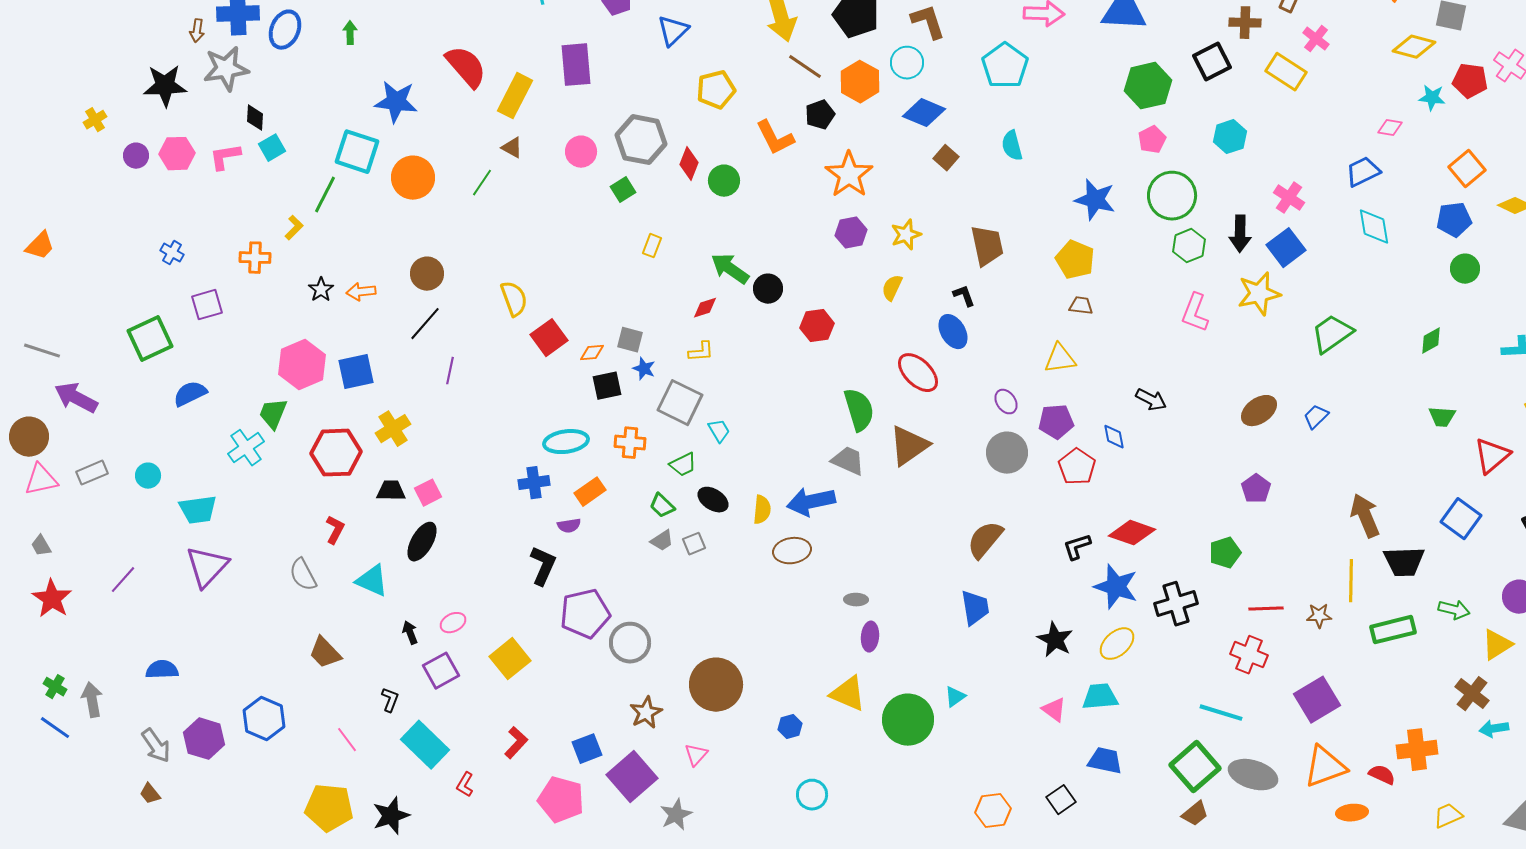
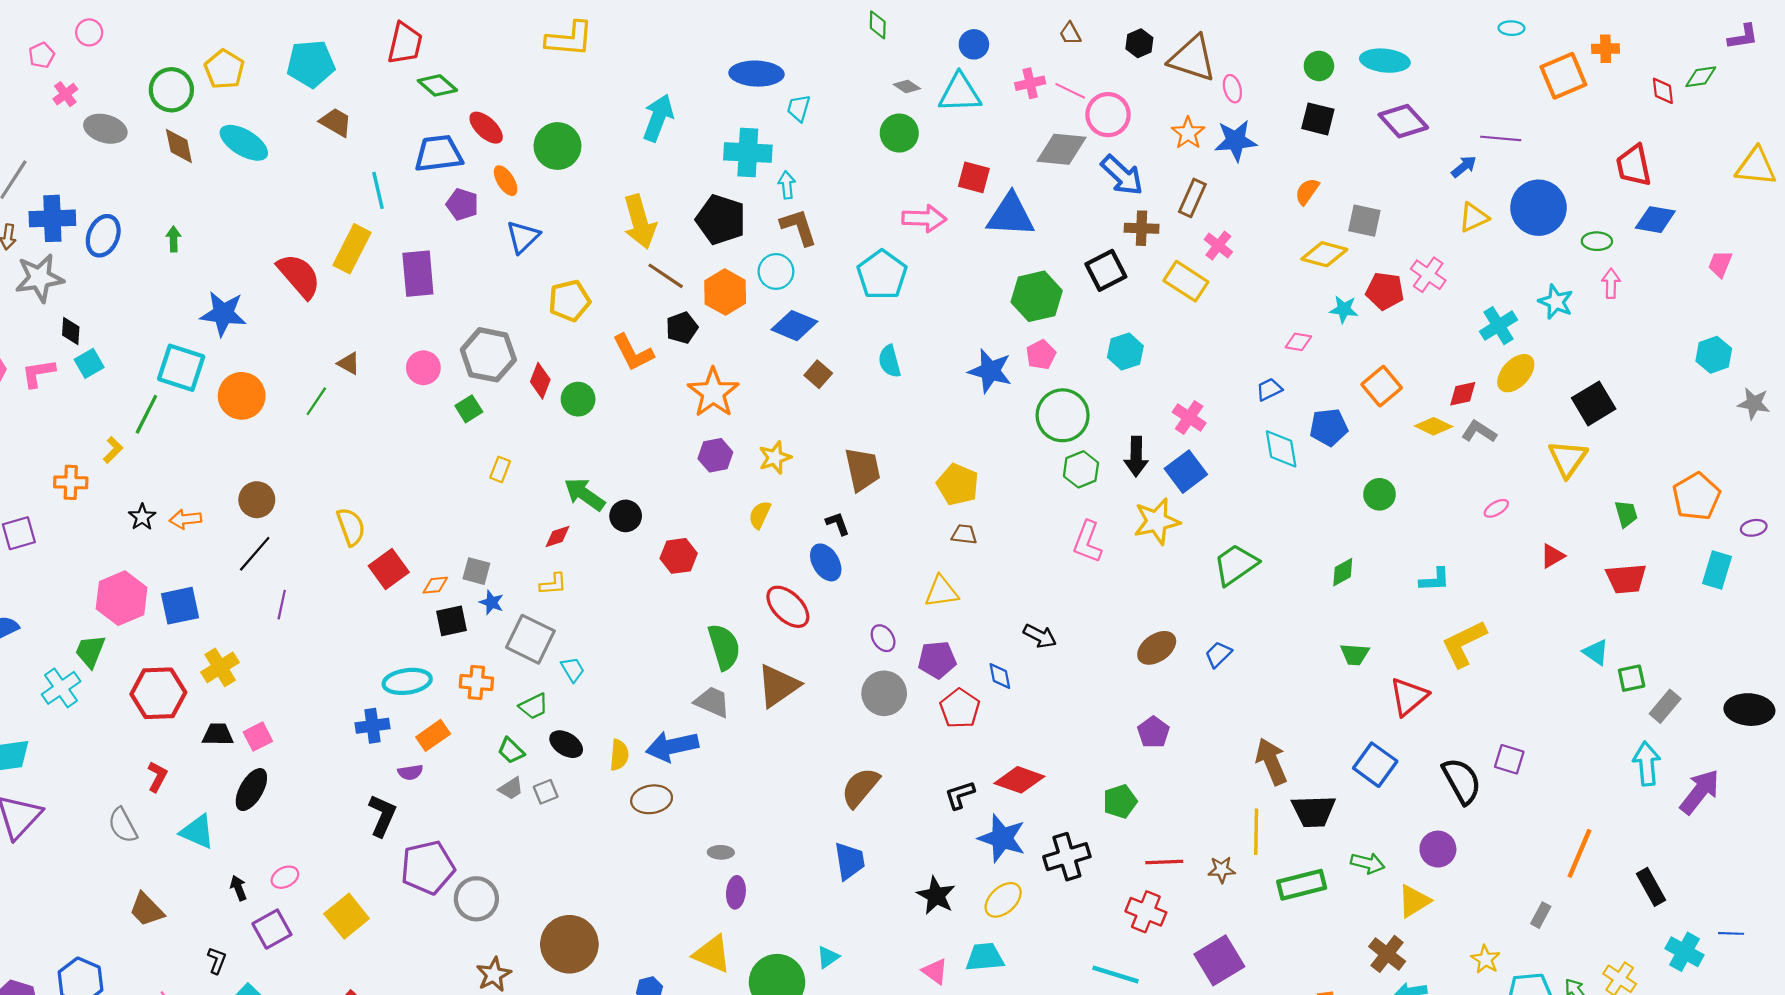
yellow rectangle: (515, 96) -> (352, 249), moved
blue trapezoid: (1363, 172) -> (1269, 389), size x0.7
blue star: (1095, 200) -> (990, 371), moved
blue pentagon: (1454, 220) -> (1329, 427), moved

